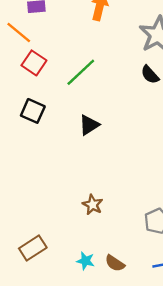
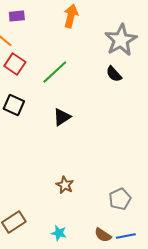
brown semicircle: (115, 263) -> (103, 235), moved

